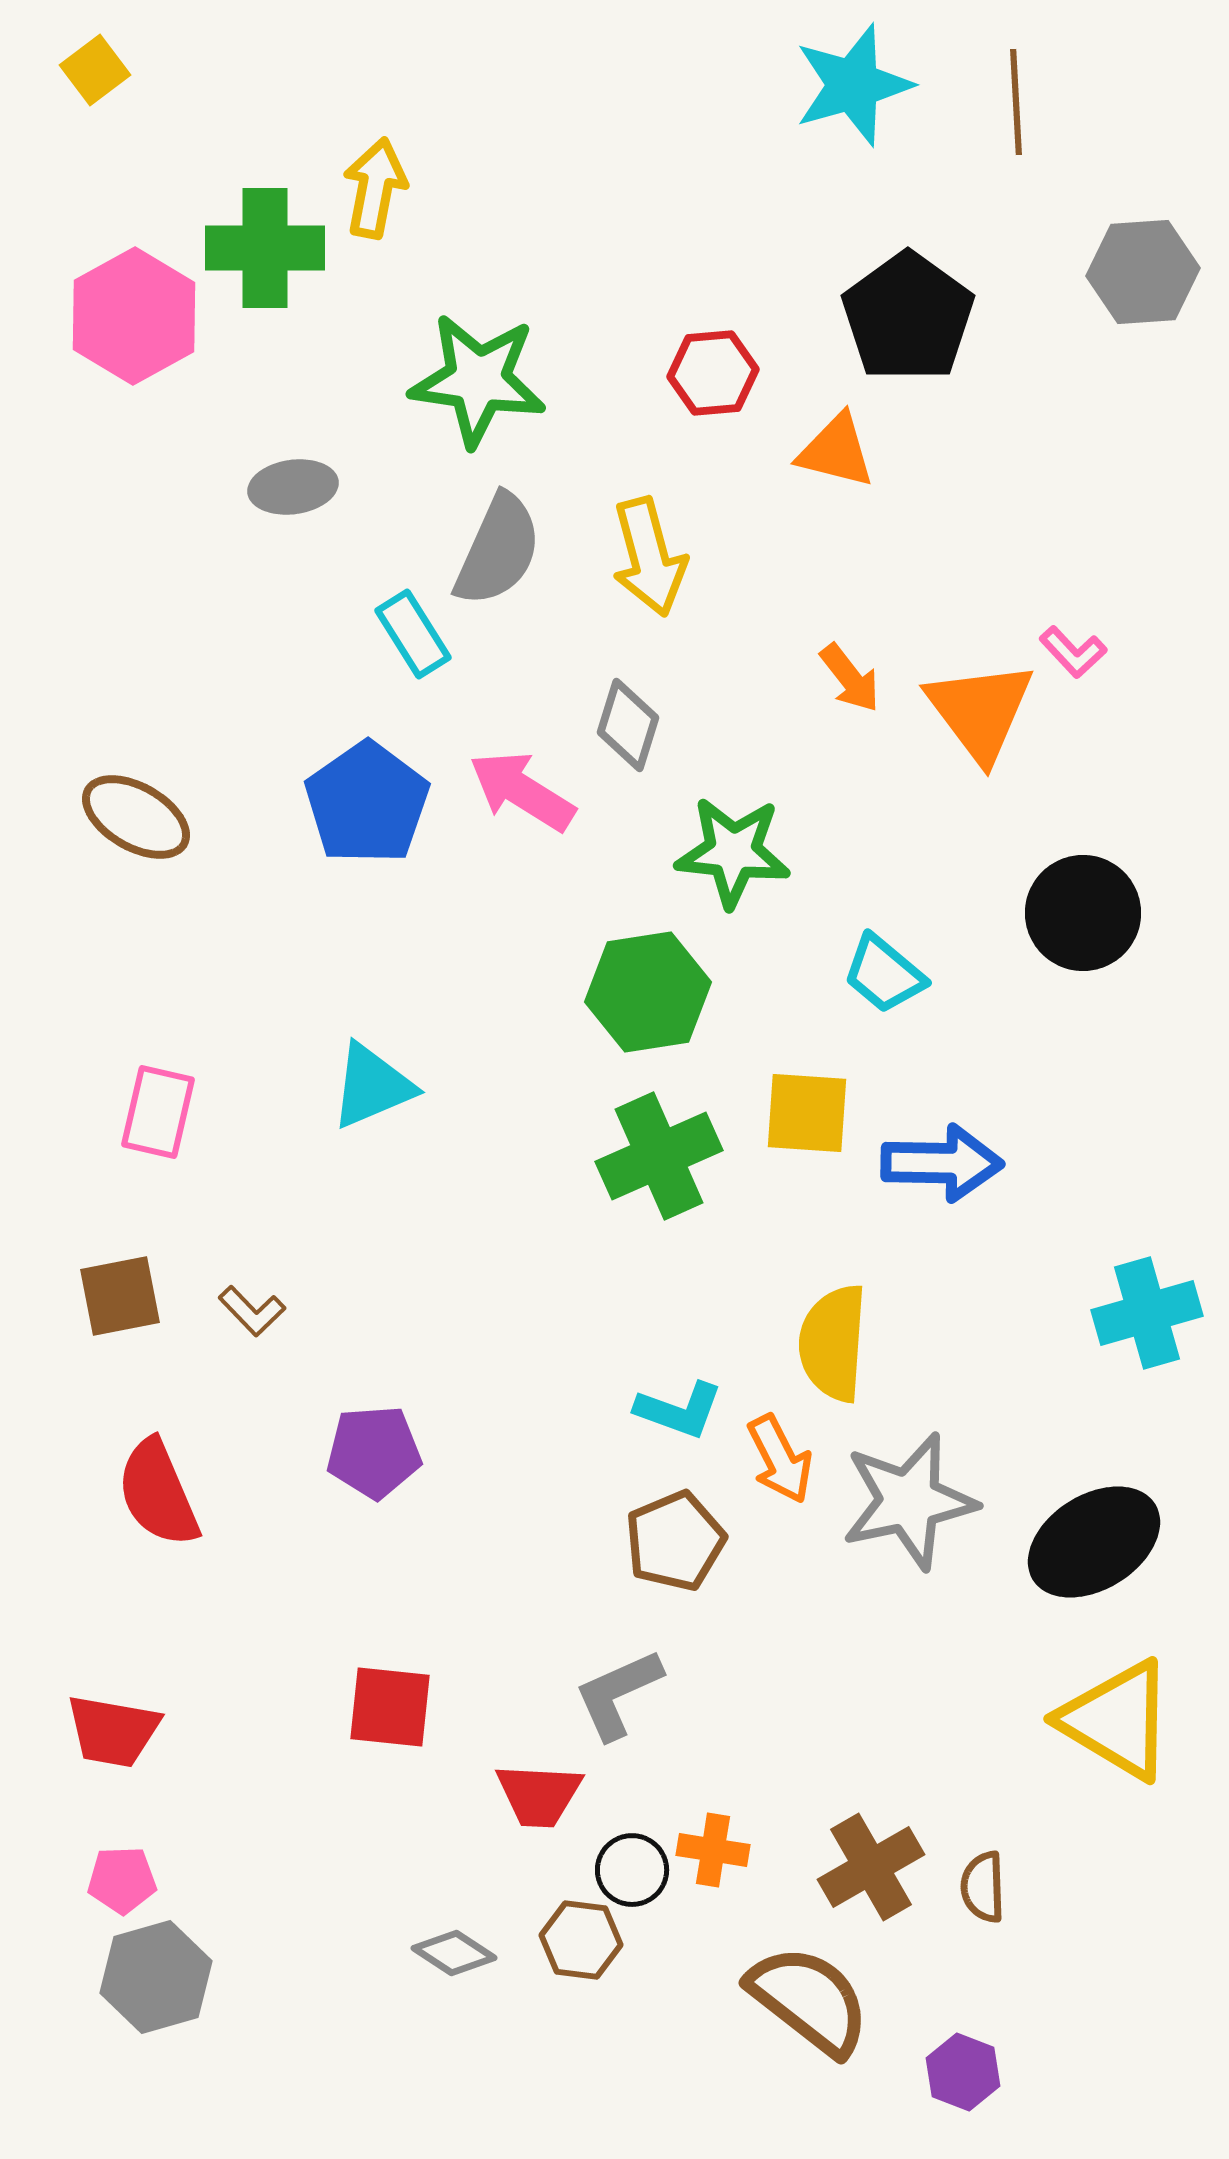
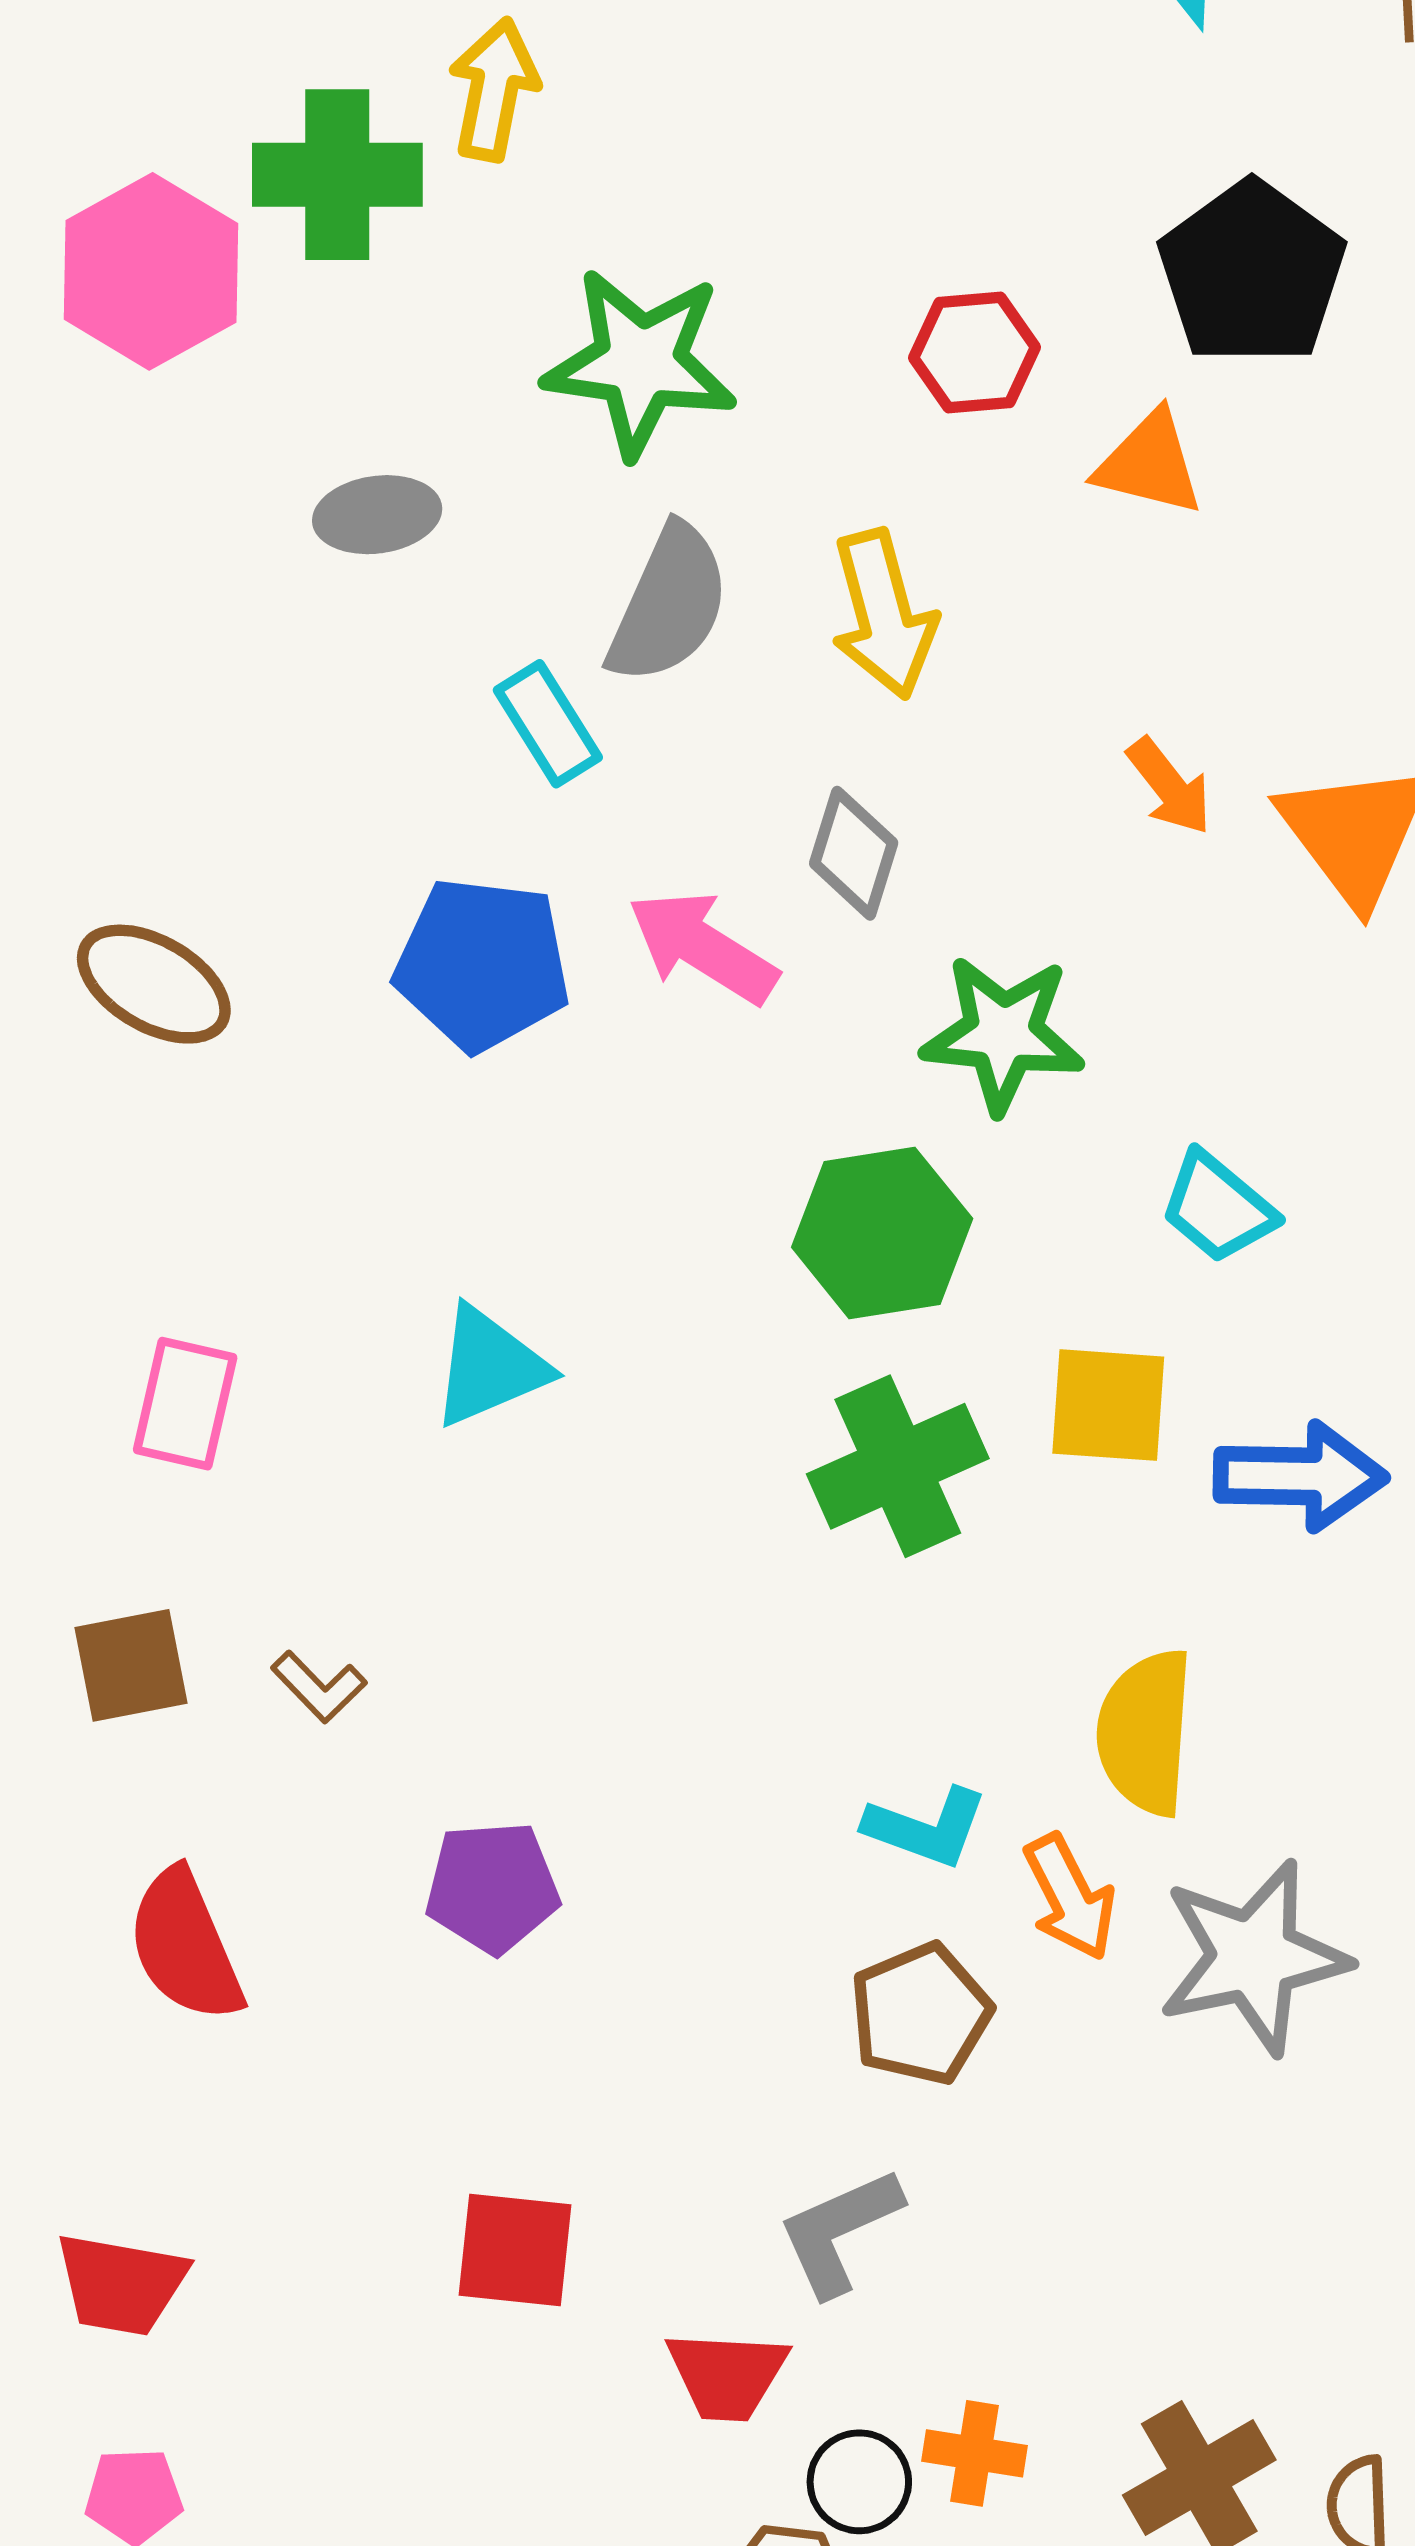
blue pentagon: (367, 803) -> (482, 964), turned -30

